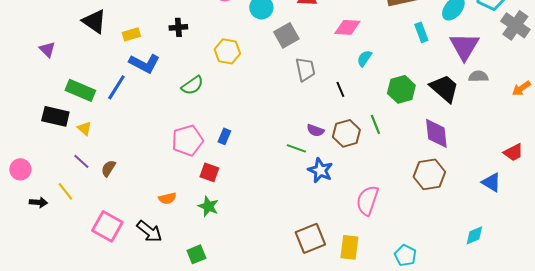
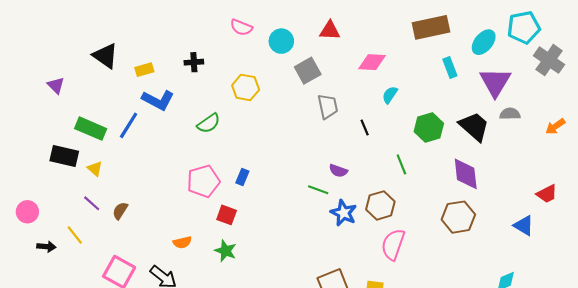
brown hexagon: (346, 133) -> (380, 205), moved

